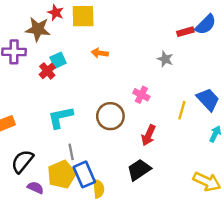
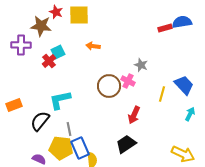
blue semicircle: (206, 24) -> (182, 22), turned -144
gray star: (165, 59) -> (141, 65), moved
brown circle: (110, 116) -> (109, 86), moved
black semicircle: (22, 161) -> (40, 121), moved
yellow pentagon: (62, 174) -> (61, 148), turned 30

